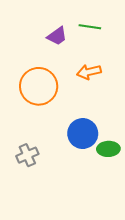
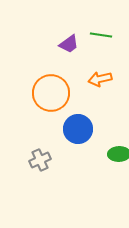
blue circle: (83, 134) -> (78, 129), moved

